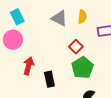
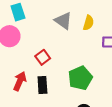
red square: (76, 47) -> (43, 57), moved
red arrow: (29, 66) -> (20, 81), moved

